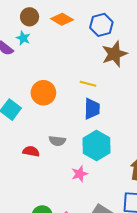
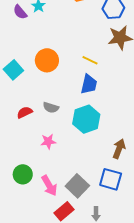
red semicircle: (31, 151) -> (25, 112), turned -49
pink star: (79, 174) -> (48, 141), moved

